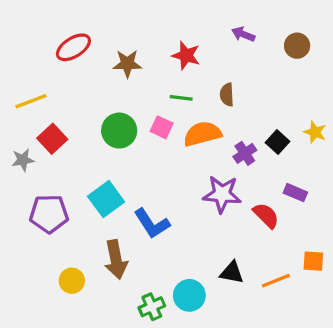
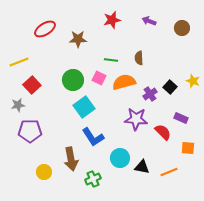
red star: (186, 55) -> (112, 20), moved, turned -30
gray star: (23, 160) -> (18, 105), moved
cyan square: (106, 199) -> (84, 107), moved
orange square: (313, 261) -> (188, 148), moved
cyan circle: (189, 295) -> (120, 158), moved
green cross: (152, 307) -> (93, 179), moved

